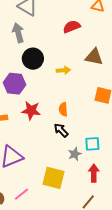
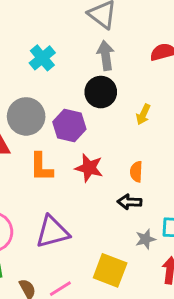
gray arrow: (18, 33) -> (106, 55), moved
yellow arrow: (63, 70) -> (143, 114), turned 112
black arrow: (61, 130) -> (129, 202), turned -49

